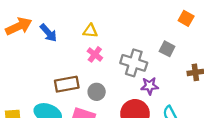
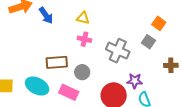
orange square: (186, 18) -> (159, 23), moved
pink cross: (95, 54) -> (84, 39), turned -32
purple star: (150, 86) -> (135, 81), moved

